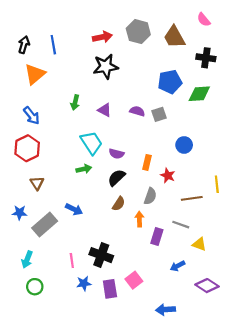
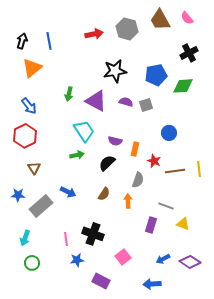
brown trapezoid: (174, 37) -> (160, 20), moved
black cross: (206, 58) -> (189, 53), turned -36
black star: (106, 66) -> (115, 71), moved
purple triangle: (105, 110) -> (96, 101), size x1.6
purple semicircle: (116, 154) -> (115, 141), moved
brown line: (192, 198) -> (175, 171), moved
brown semicircle: (119, 204) -> (104, 194), moved
purple rectangle: (157, 237) -> (151, 225), moved
blue arrow: (178, 266) -> (163, 259), moved
purple rectangle: (110, 289) -> (101, 281), moved, turned -54

